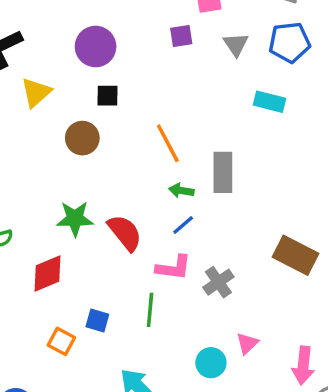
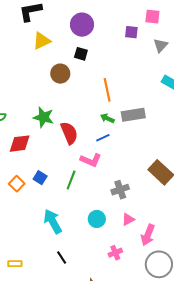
gray rectangle: (223, 172) -> (133, 115), turned 65
gray cross: (218, 282) -> (120, 190), moved
pink triangle: (247, 343) -> (128, 219), moved

